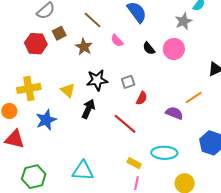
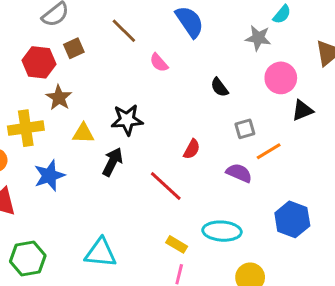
gray star: (184, 21) -> (258, 38), turned 30
brown star: (84, 47) -> (59, 98), moved
black semicircle: (149, 48) -> (219, 87), moved
pink circle: (174, 49) -> (281, 78), moved
gray square: (128, 82) -> (245, 129), moved
yellow triangle: (68, 90) -> (83, 133), turned -42

